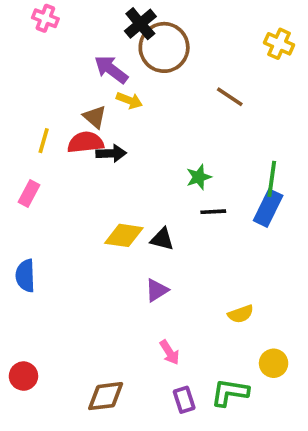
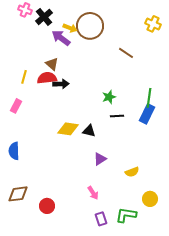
black cross: (140, 24) -> (44, 17), moved
yellow arrow: (129, 100) -> (70, 28), moved
purple triangle: (157, 290) -> (100, 159), moved
red circle: (23, 376) -> (47, 206), moved
brown diamond: (106, 396) -> (18, 194), moved

